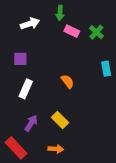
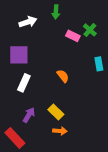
pink rectangle: (72, 31) -> (73, 36), moved
purple square: (20, 59) -> (19, 55), size x1.5
orange arrow: (56, 149) -> (60, 131), moved

